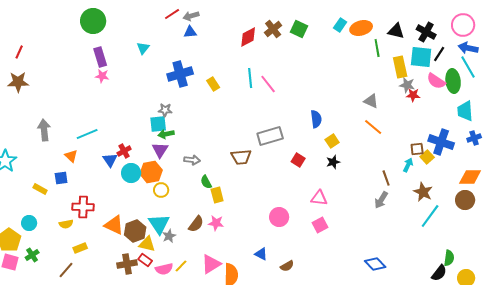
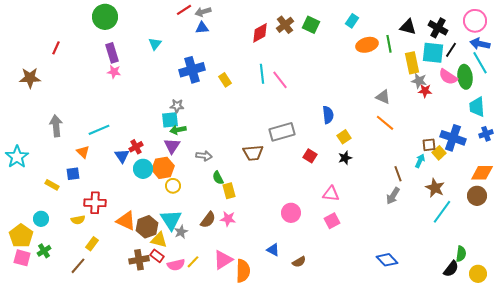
orange ellipse: (361, 28) -> (367, 45), moved
red line: (19, 52) -> (56, 48), moved
yellow rectangle: (80, 248) -> (92, 244), turned -32

